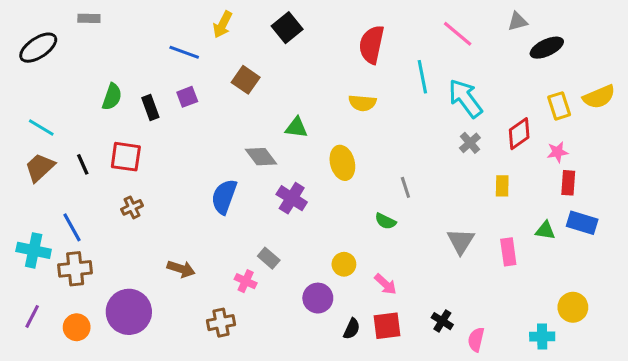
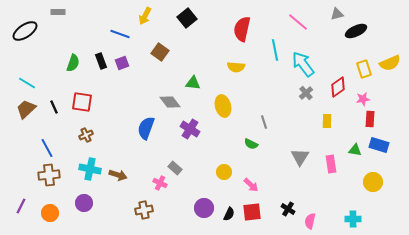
black rectangle: (150, 108) -> (101, 61), moved
cyan cross: (34, 250) -> (90, 169), moved
purple circle: (318, 298) -> (204, 208), moved
yellow circle: (573, 307) -> (373, 182), moved
purple circle: (129, 312) -> (84, 203), size x0.6

